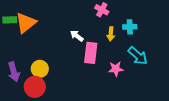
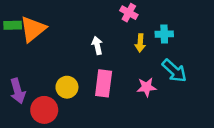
white arrow: (77, 36) -> (97, 45), turned 40
pink rectangle: (91, 53) -> (104, 83), moved
yellow circle: (40, 69) -> (67, 87), moved

